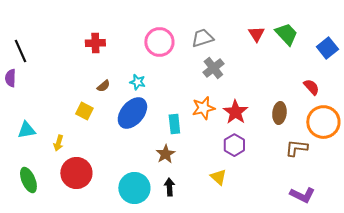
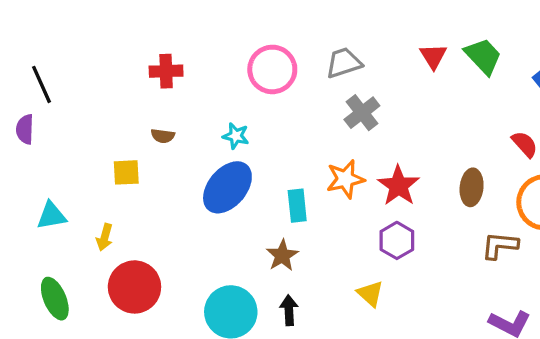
brown semicircle: (103, 86) -> (163, 136), moved, turned 48
yellow square: (84, 111) -> (126, 172), moved, turned -30

